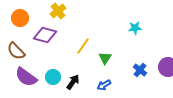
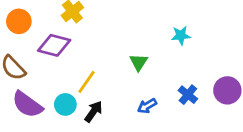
yellow line: (83, 46) -> (86, 82), moved
green triangle: (105, 58) -> (139, 62), moved
blue arrow: (104, 85) -> (147, 106), moved

